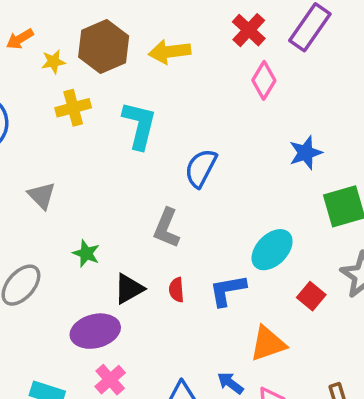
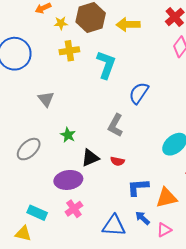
red semicircle: (176, 290) -> (117, 161), turned -80
blue L-shape: (228, 290) -> (138, 187), moved

